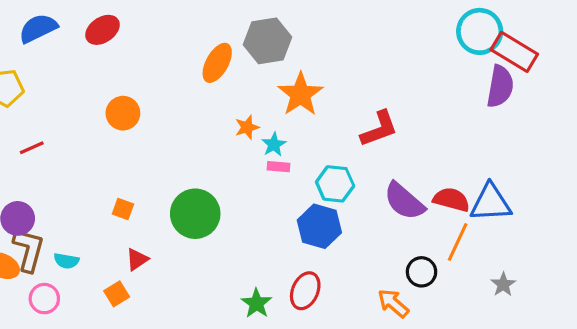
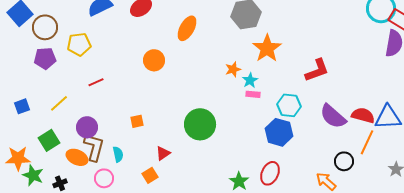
orange ellipse: (217, 63) -> (187, 28), moved
orange square: (123, 209) -> (137, 121), moved, turned -32
cyan semicircle: (66, 261) -> (118, 154), turned -112

